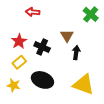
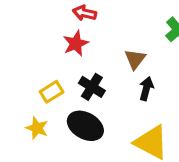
red star: (19, 41) -> (76, 43), moved
black cross: (42, 47) -> (92, 87), moved

